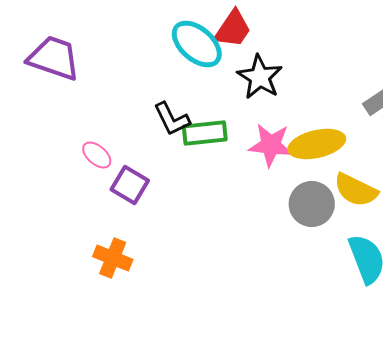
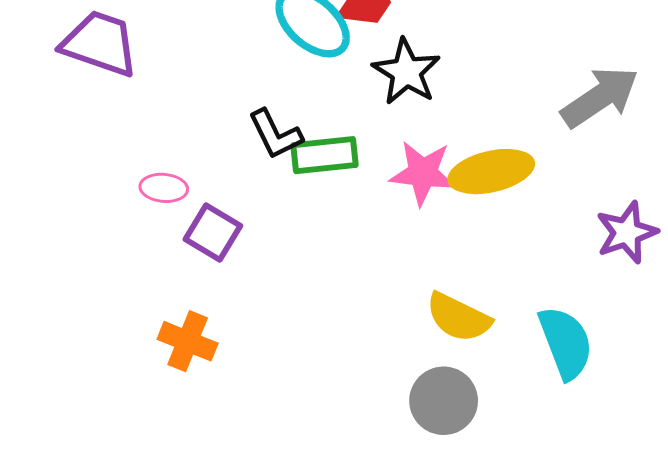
pink ellipse: (97, 155) -> (164, 188), turned -36
yellow semicircle: (356, 190) -> (458, 317), moved
gray circle: (312, 204) -> (444, 401), moved

